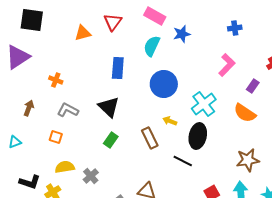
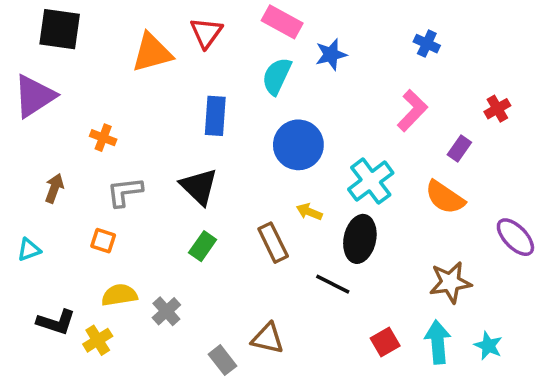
blue cross: (235, 28) -> (427, 44), turned 32
orange triangle: (83, 33) -> (152, 53), size x1.4
gray L-shape: (68, 110) -> (125, 192), turned -35

